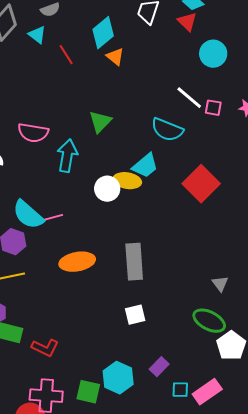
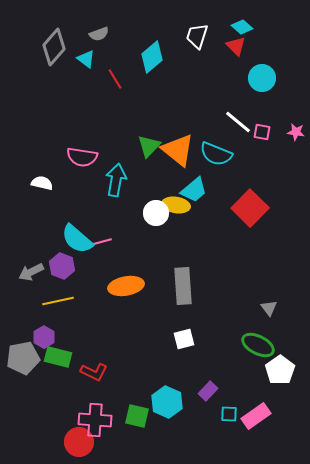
orange triangle: (115, 57) -> (178, 150), moved, size x1.8

